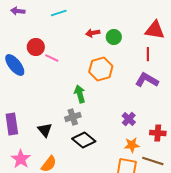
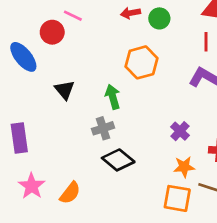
pink line: (52, 58) -> (73, 16), moved
black triangle: (45, 130) -> (65, 90), moved

